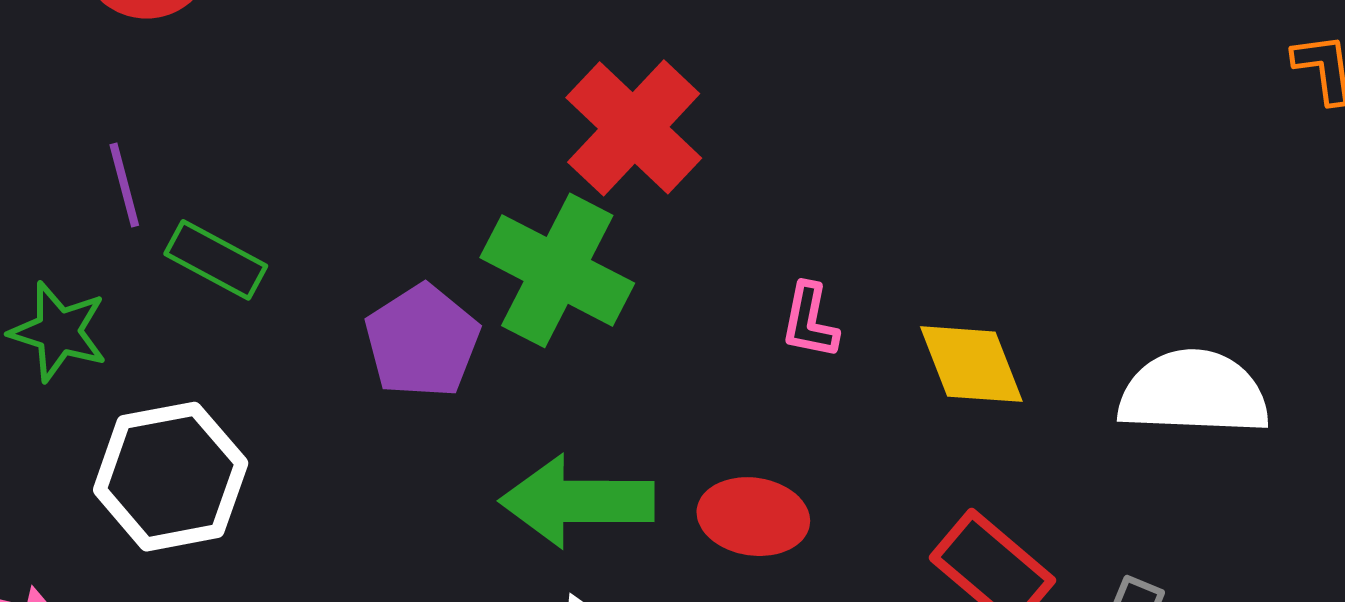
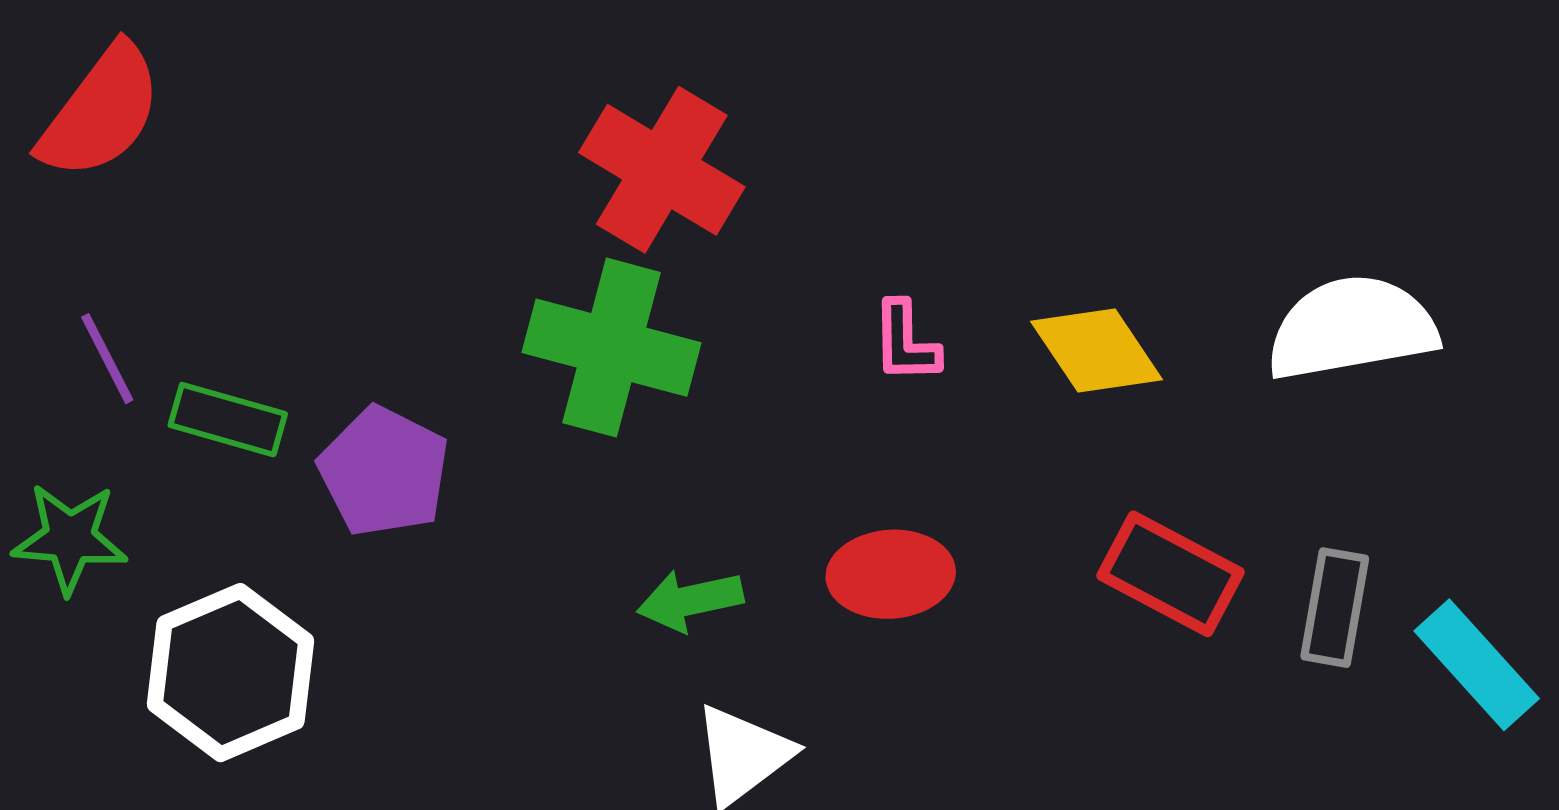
purple pentagon: (422, 341) -> (384, 472), moved
green arrow: (577, 501) -> (690, 600), size x0.6

